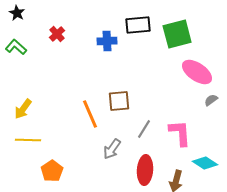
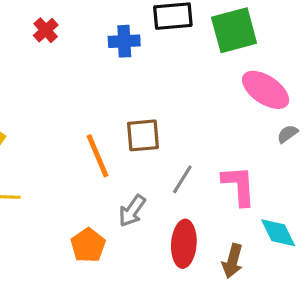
cyan diamond: (205, 163) -> (278, 233), turned 30
orange pentagon: (52, 171) -> (88, 245), moved

